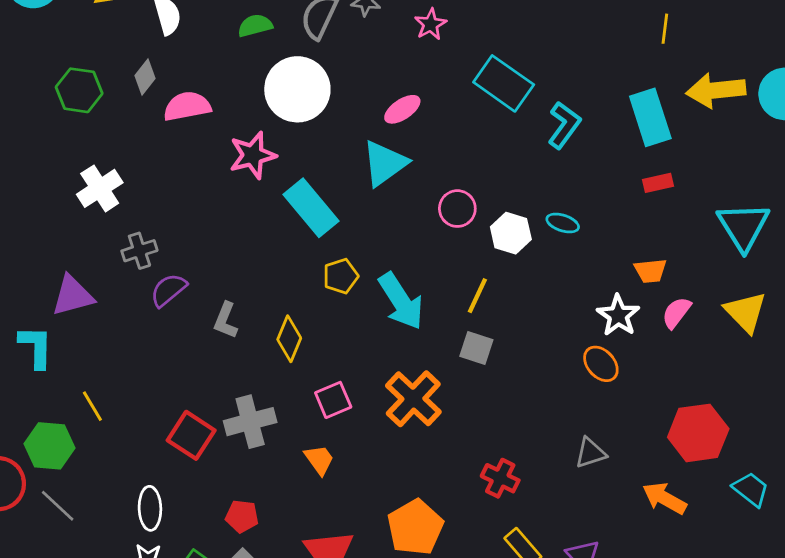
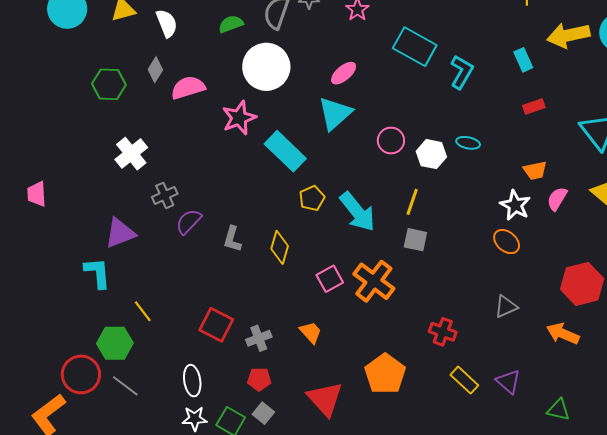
cyan rectangle: (650, 117) -> (523, 60), size x0.6
pink square: (333, 400) -> (330, 279), moved
gray cross: (250, 422) -> (259, 338), moved, size x0.7

